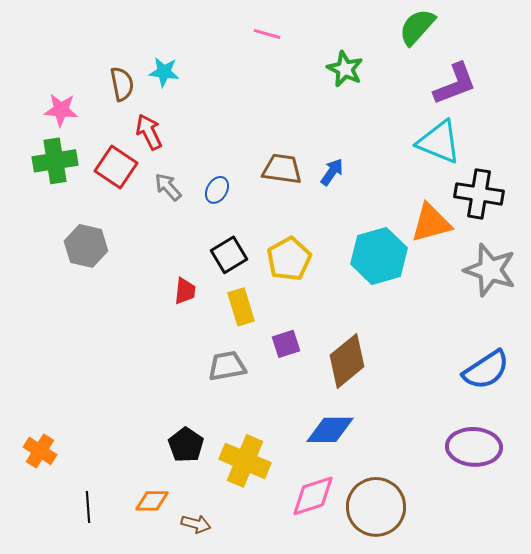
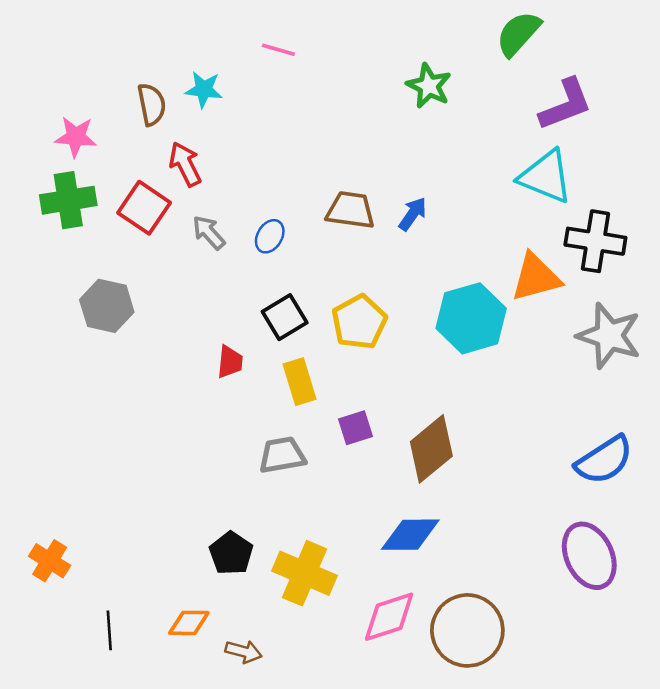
pink line: (267, 34) -> (278, 50), moved
purple ellipse: (474, 447) -> (589, 556), turned 62

